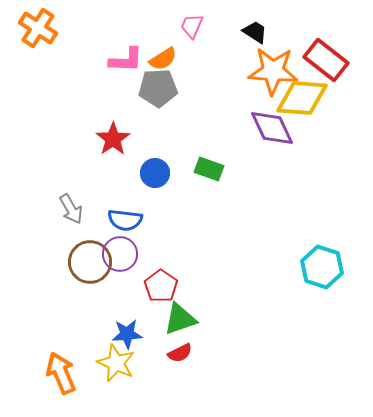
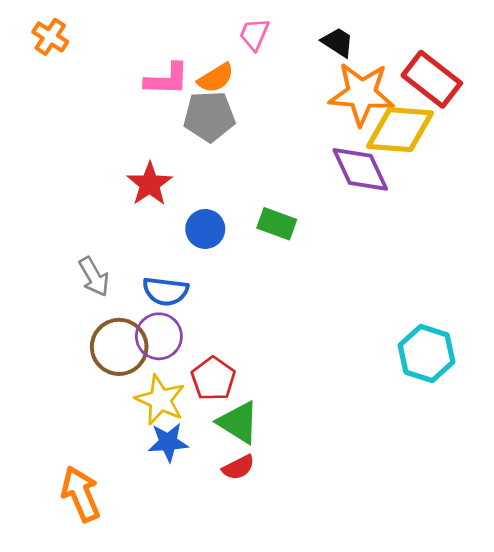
orange cross: (38, 28) -> (50, 37), size x0.7
green triangle: (180, 319) -> (238, 422), turned 51
yellow star: (116, 363) -> (160, 400), moved

